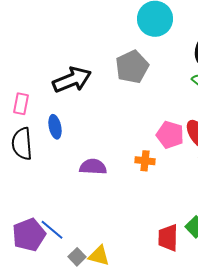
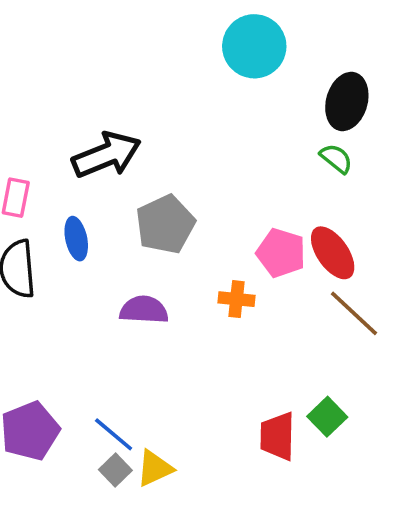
gray pentagon: (132, 67) -> (165, 224), moved
blue line: (52, 230) -> (114, 434), moved
yellow triangle: (99, 256) -> (155, 468), turned -40

